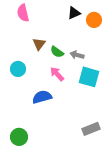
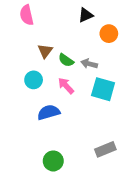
orange circle: (94, 20) -> (109, 34), moved
cyan circle: (18, 69) -> (34, 80), moved
green circle: (19, 137) -> (53, 161), moved

